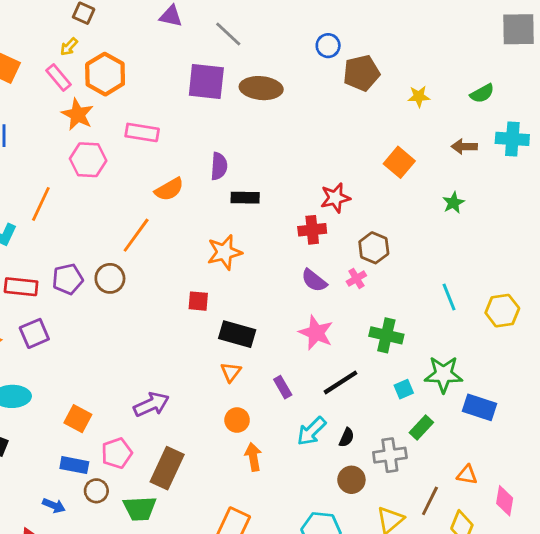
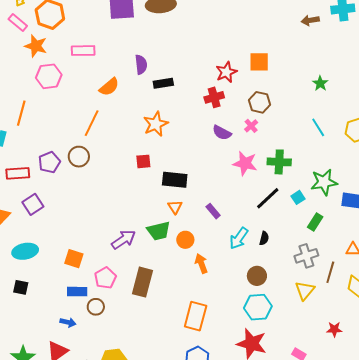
orange square: (399, 162) -> (259, 62), moved, turned -30
green star: (453, 203) -> (320, 83), moved
pink star: (316, 333) -> (245, 163), moved
black line: (340, 382) -> (268, 198), moved
gray cross: (390, 455) -> (306, 256), moved
brown circle: (351, 480) -> (257, 276), moved
green trapezoid: (140, 508) -> (159, 231), moved

